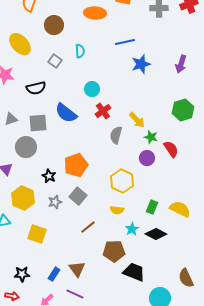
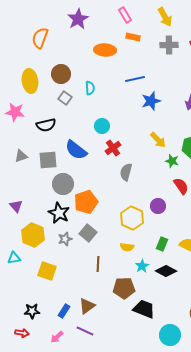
brown circle: (54, 25) -> (61, 74), moved
yellow ellipse: (20, 44) -> (30, 81), turned 35
yellow arrow: (137, 120) -> (158, 140), moved
green star: (151, 137) -> (172, 161), moved
gray circle: (26, 147) -> (63, 184), moved
purple circle: (147, 158) -> (158, 206), moved
black star: (49, 176) -> (59, 213), size x1.5
brown line: (88, 227) -> (98, 264), turned -49
brown triangle: (77, 269) -> (87, 306), turned 30

